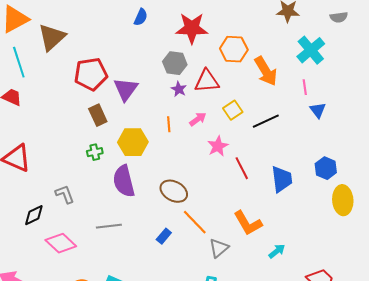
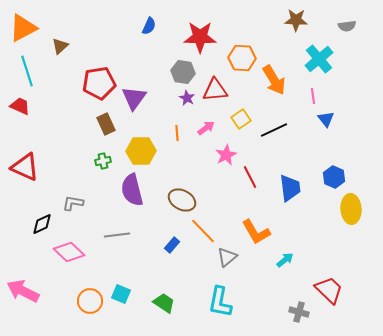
brown triangle: (52, 37) -> (60, 46), size x0.6
gray L-shape: (65, 194) -> (73, 203), turned -60

